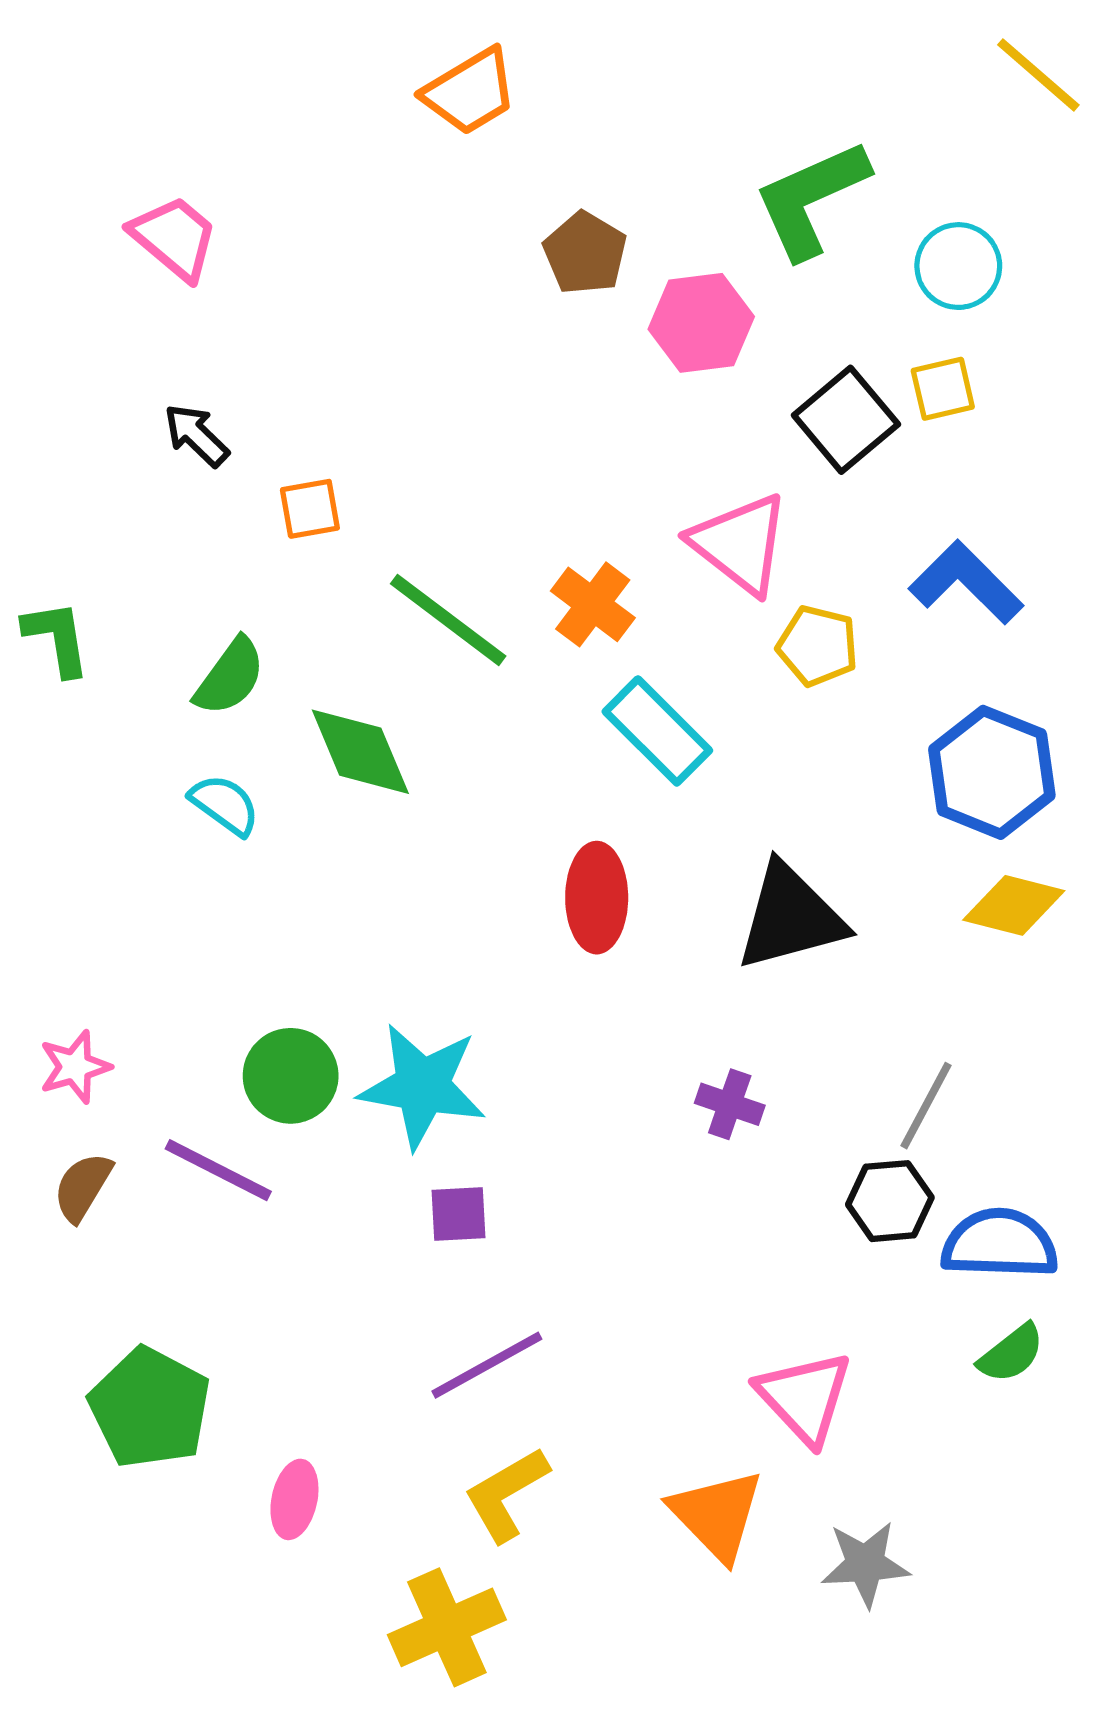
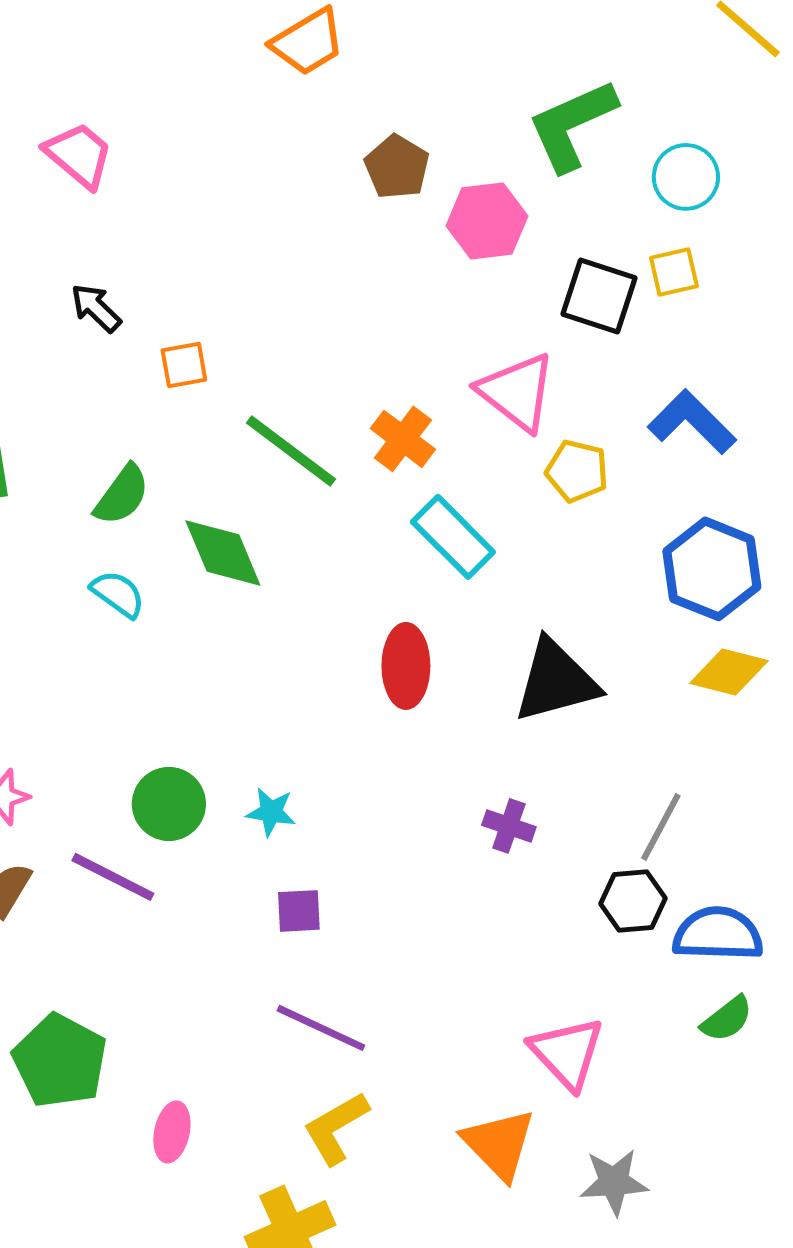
black square: (846, 420) -> (599, 296), turned -32
cyan star: (422, 1086) -> (271, 812), size x0.5
purple line: (487, 1365) -> (321, 1028), turned 54

